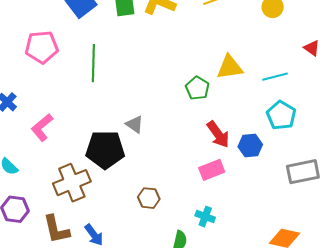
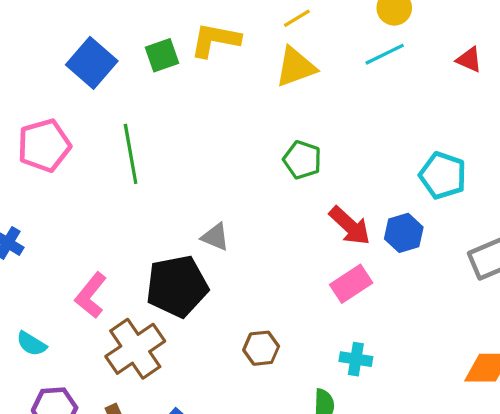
yellow triangle: (230, 67) -> (296, 67), moved
cyan line: (275, 77) -> (385, 54), moved
pink L-shape: (42, 127) -> (91, 295), moved

